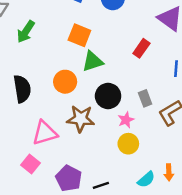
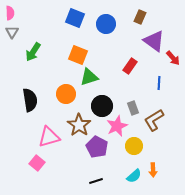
brown star: (81, 119) -> (79, 125), turned 30
pink star: (126, 120) -> (117, 126), size x1.5
yellow circle: (128, 144) -> (134, 146), moved
purple pentagon: (69, 178) -> (97, 147), moved

